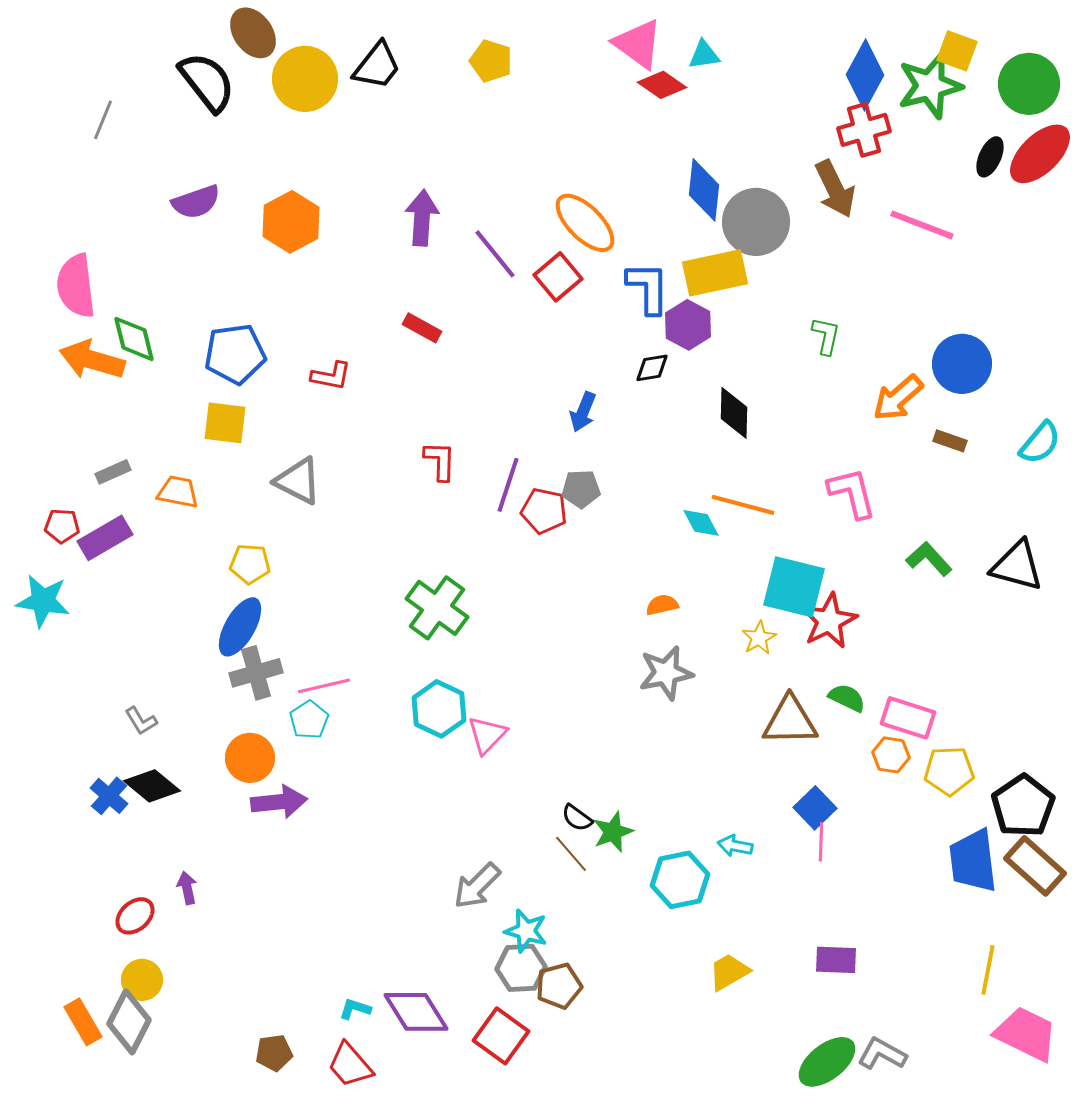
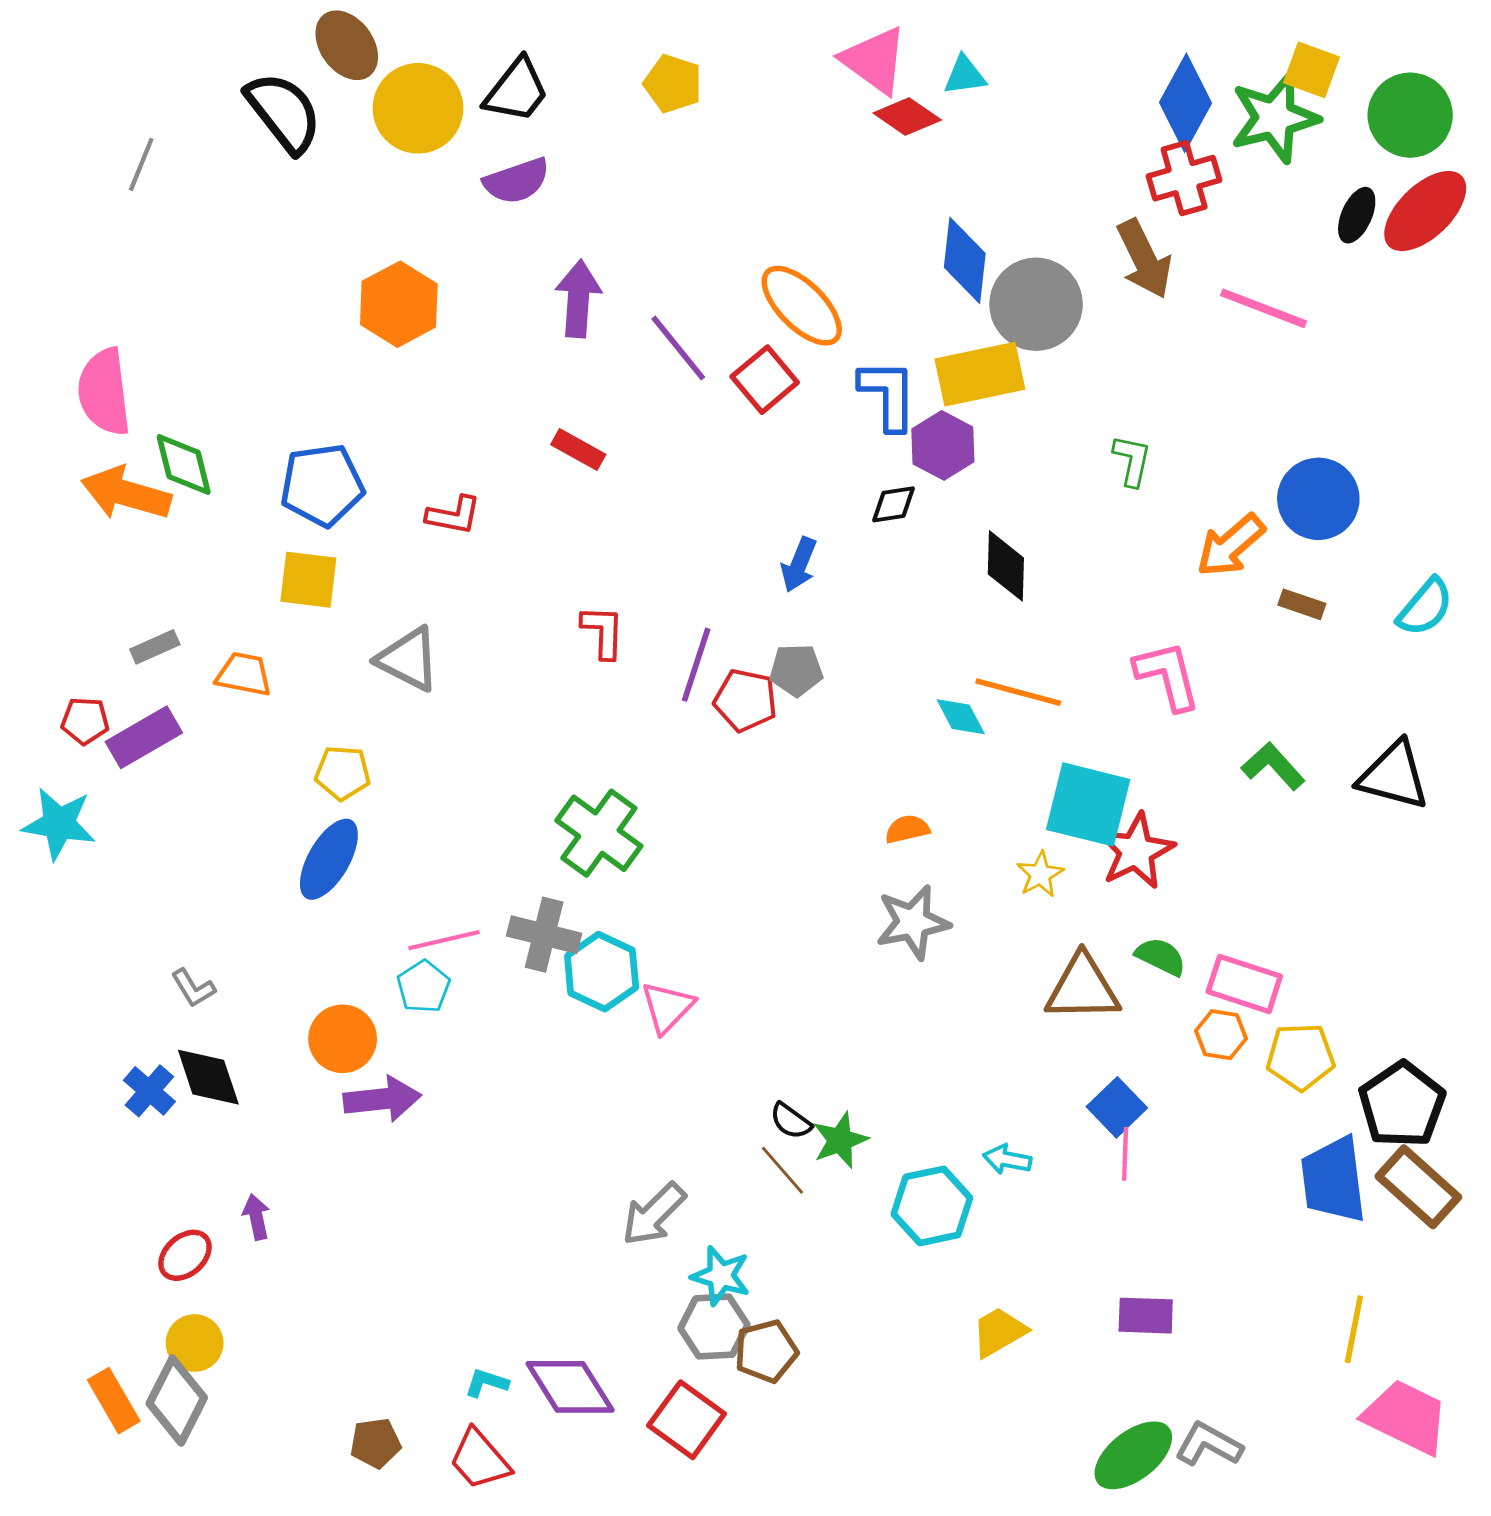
purple semicircle: (196, 202) -> (517, 181), moved
gray cross: (256, 673) -> (544, 935), moved, turned 30
black diamond: (152, 786) -> (208, 1077), turned 32

